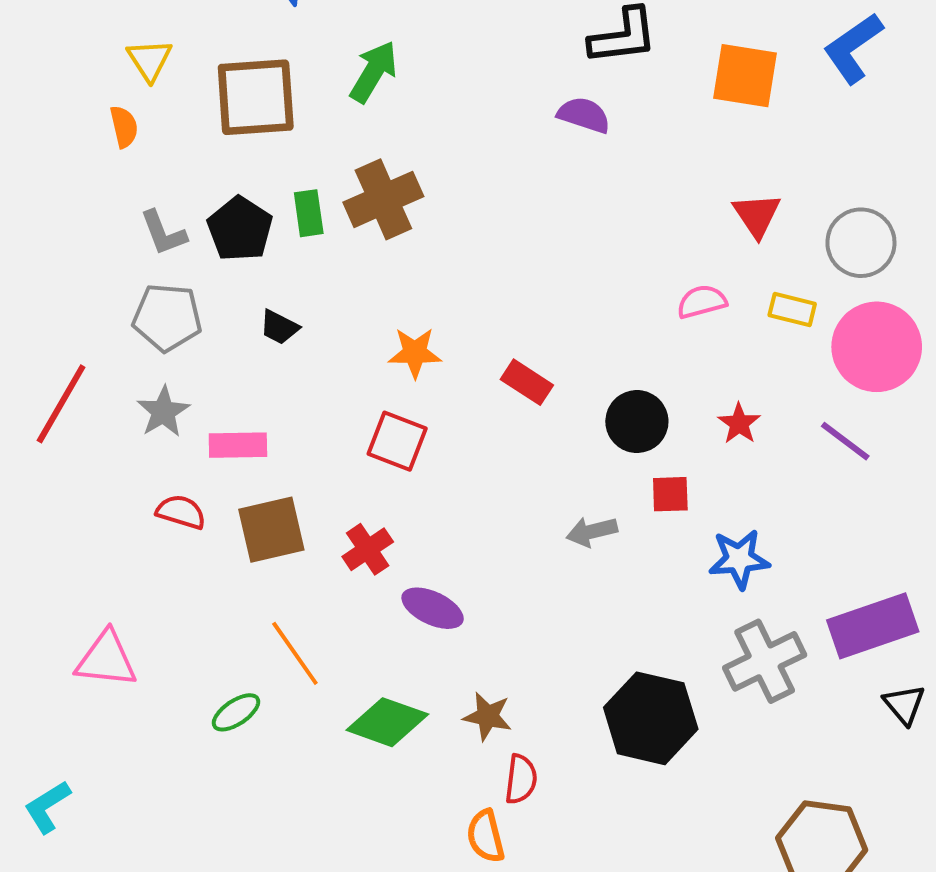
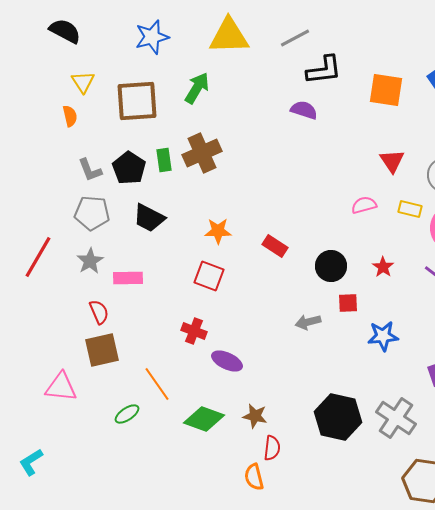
black trapezoid: (279, 327) -> (149, 218), size x1.6
red semicircle: (181, 512) -> (99, 312), turned 50
brown square: (271, 530) -> (102, 350), moved
red cross: (368, 549) -> (194, 331), turned -35
gray cross: (765, 661) -> (396, 418), moved, turned -30

